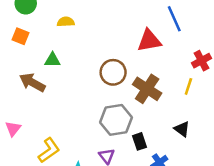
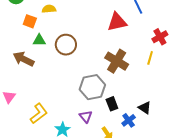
orange square: (20, 36) -> (30, 21), moved
brown circle: (113, 72) -> (66, 45), moved
black triangle: (182, 129) -> (145, 108), moved

